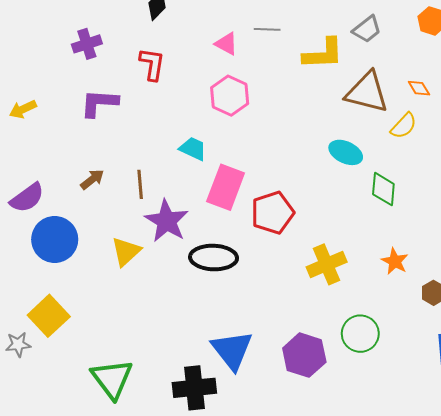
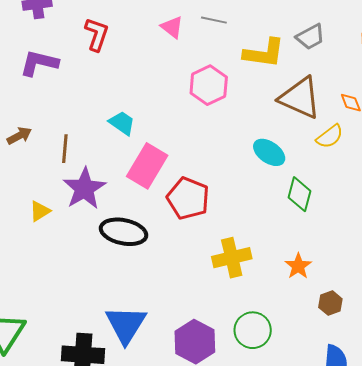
pink hexagon: (230, 96) -> (209, 85), moved
red pentagon: (272, 213) -> (188, 198), turned 30
yellow triangle: (126, 252) -> (40, 211), size x0.7

